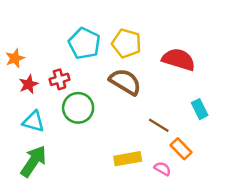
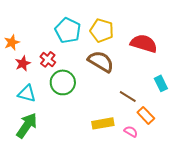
red cross: (60, 79) -> (48, 59), turned -35

